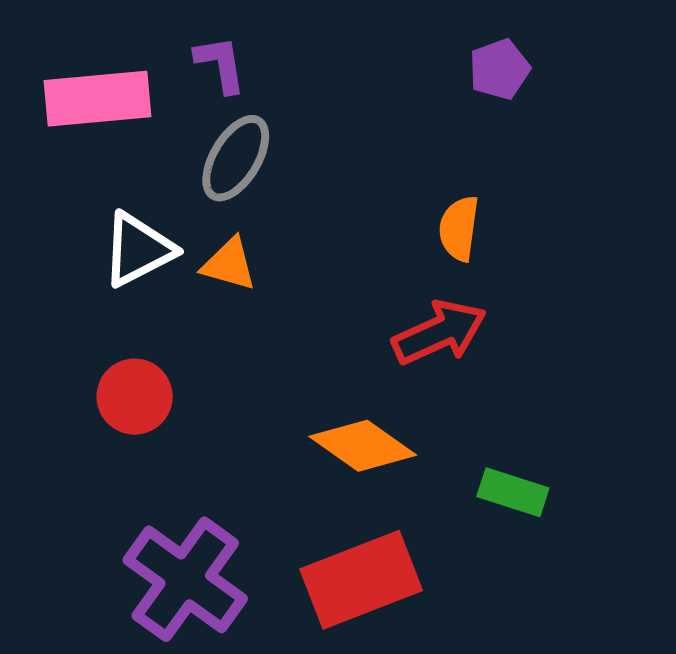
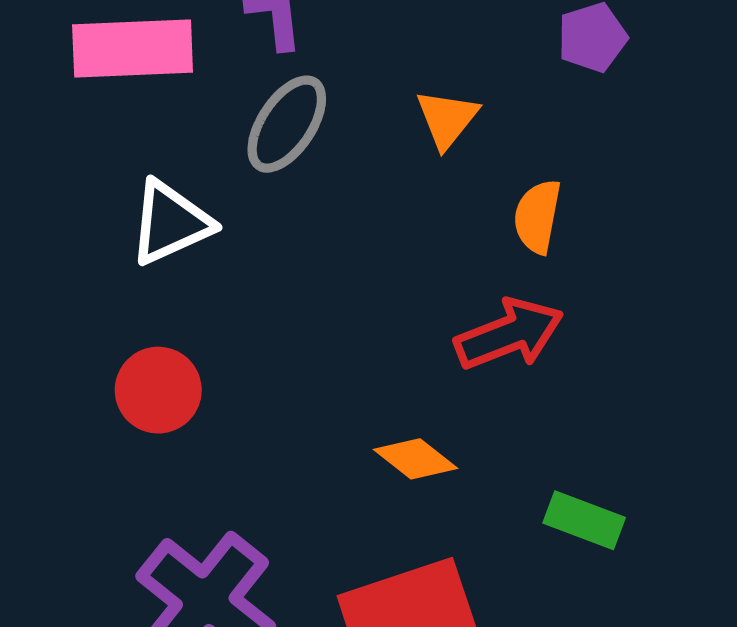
orange triangle: (229, 264) -> (447, 119), moved, turned 50
orange diamond: (363, 446) -> (416, 459), size x0.7

